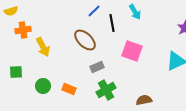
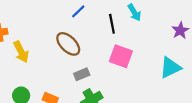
cyan arrow: (135, 12) -> (134, 13), moved
black line: (112, 23) -> (112, 24), moved

